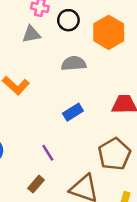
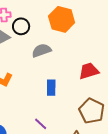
black circle: (68, 20) -> (21, 26), moved
blue rectangle: (73, 112) -> (51, 88), turned -42

